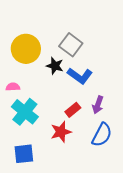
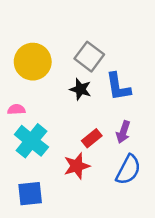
black star: (55, 66) -> (80, 89), moved
blue L-shape: (80, 76) -> (118, 87), moved, turned 45

